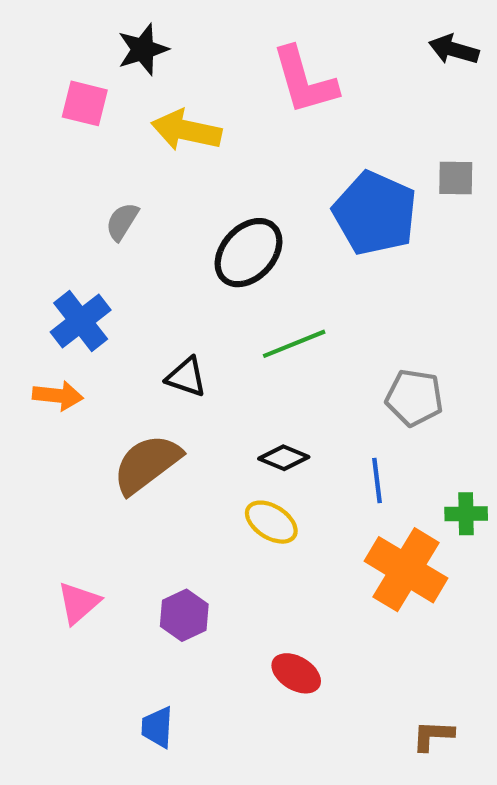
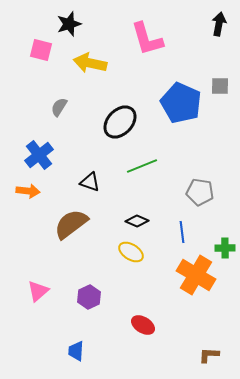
black arrow: (454, 50) -> (219, 24), turned 85

